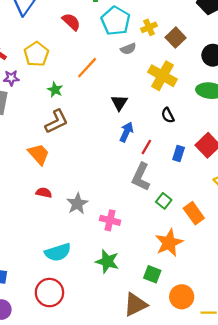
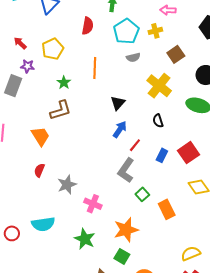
red semicircle: (71, 22) -> (88, 26), turned 48
yellow cross: (149, 27) -> (155, 31), moved
orange line: (87, 68) -> (95, 68), turned -50
red semicircle: (44, 193) -> (39, 170), turned -88
orange star: (169, 243) -> (126, 230), moved
red circle: (49, 293) -> (12, 233), moved, size x0.6

